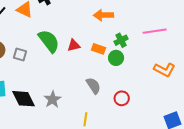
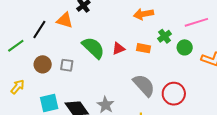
green circle: (116, 58) -> (185, 47), moved
gray semicircle: (93, 86) -> (144, 85), size x1.4
red circle: (122, 98) -> (174, 94), size x1.5

